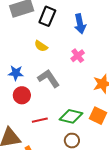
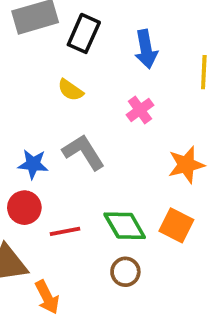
blue star: (16, 73) -> (33, 164), moved
red circle: (22, 95) -> (24, 208), moved
green diamond: (71, 116) -> (125, 226), turned 45

